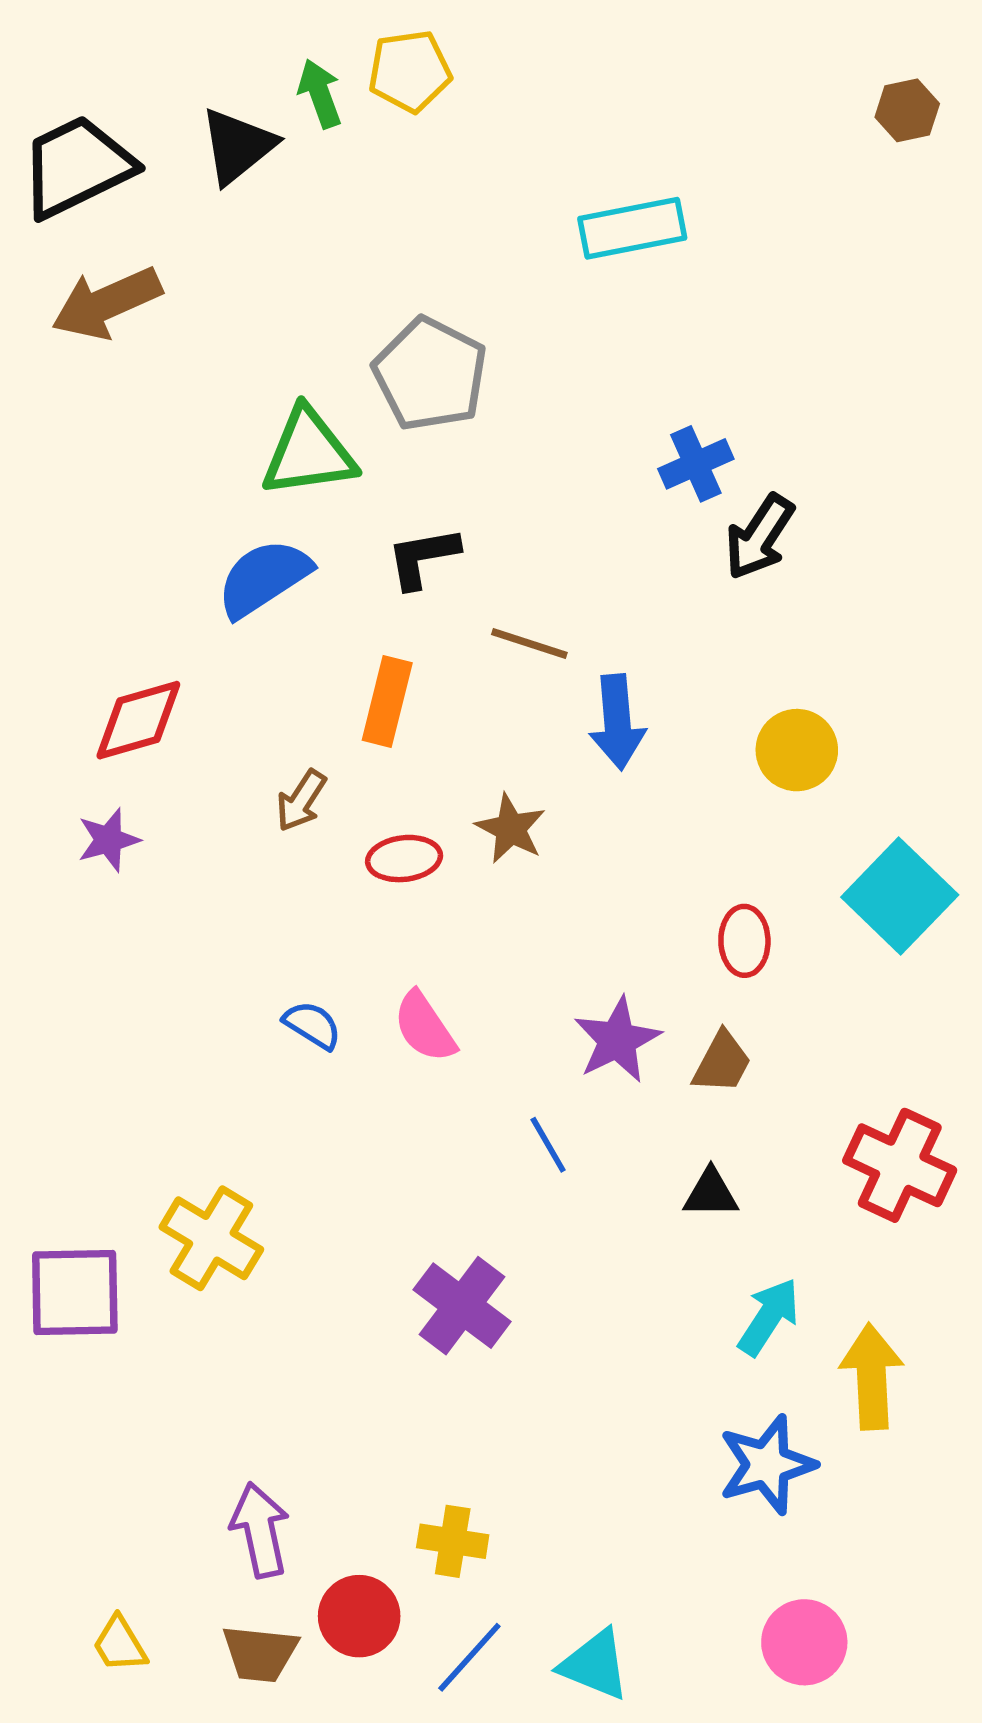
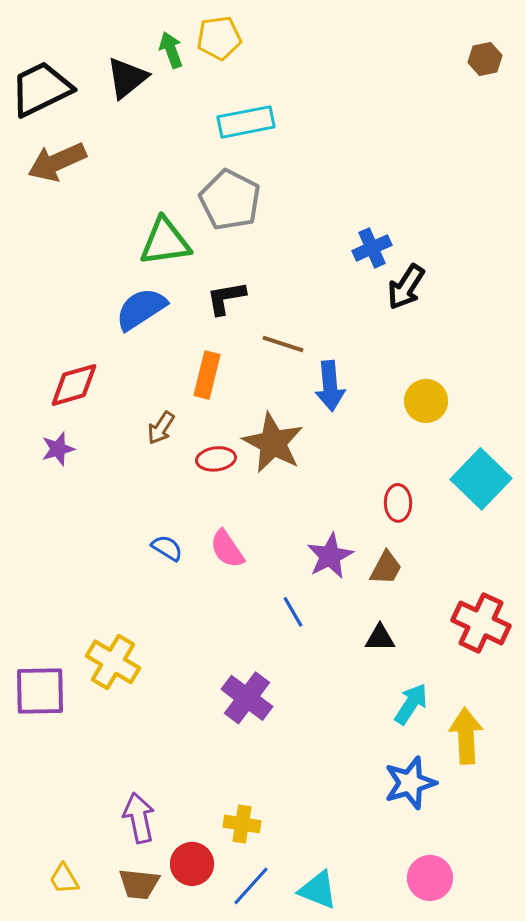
cyan rectangle: (632, 228) -> (246, 122), moved
brown star: (511, 829) -> (273, 443), size x1.6

